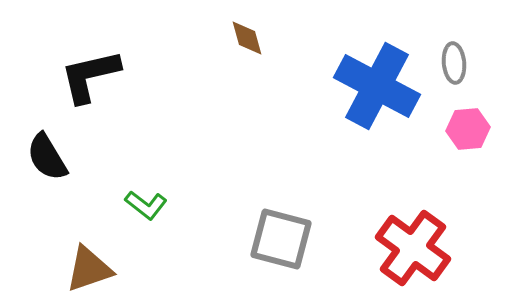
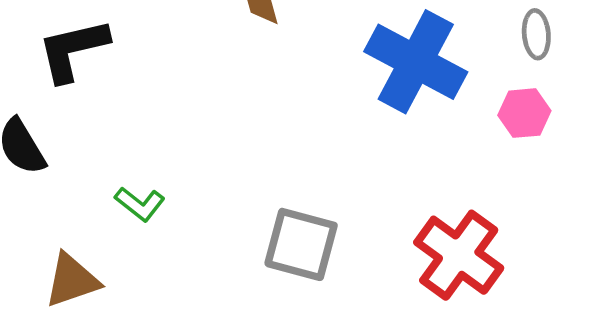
gray ellipse: (454, 63) -> (536, 34), moved

